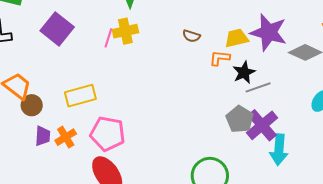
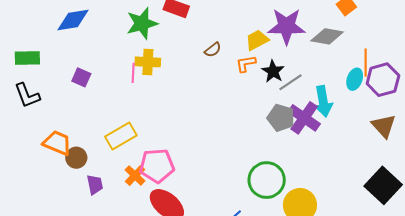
purple square: (57, 29) -> (81, 77), size x0.6
yellow cross: (125, 31) -> (148, 62), turned 30
brown semicircle: (191, 36) -> (213, 50), turned -42
orange cross: (66, 137) -> (135, 175), moved
cyan arrow: (279, 150) -> (323, 101), moved

